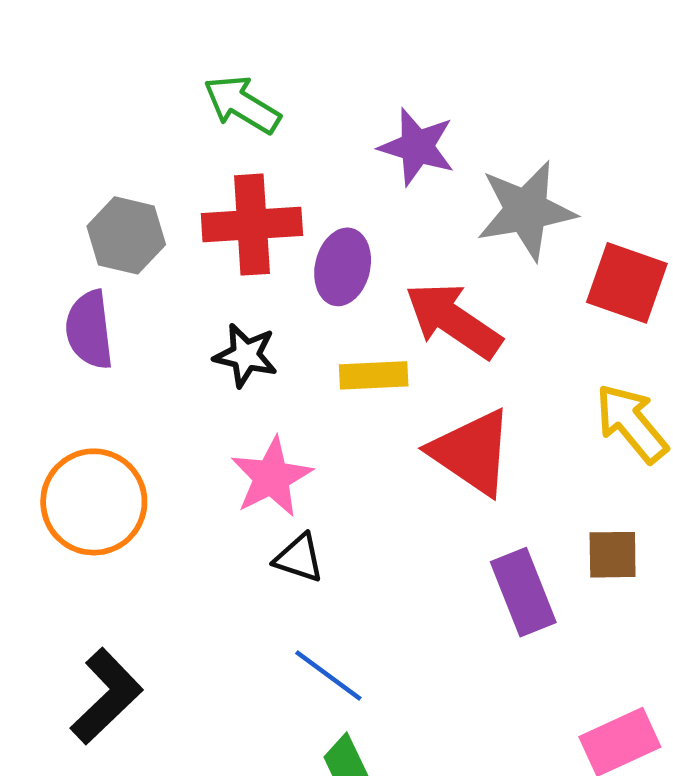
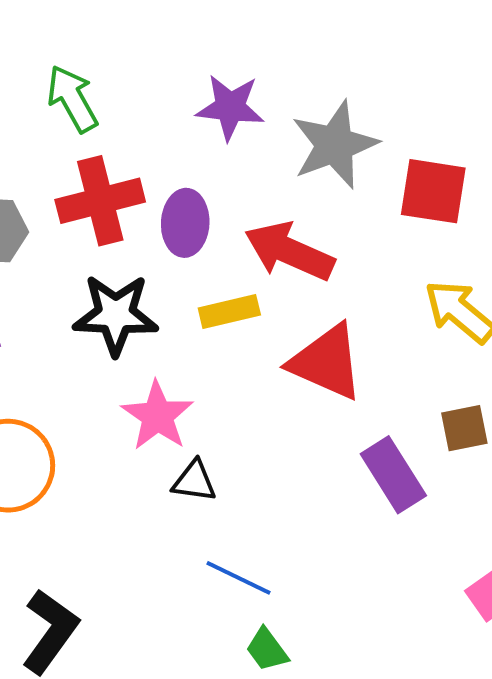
green arrow: (242, 104) -> (72, 99), turned 40
black star: (246, 355) -> (116, 315), size x1.5

